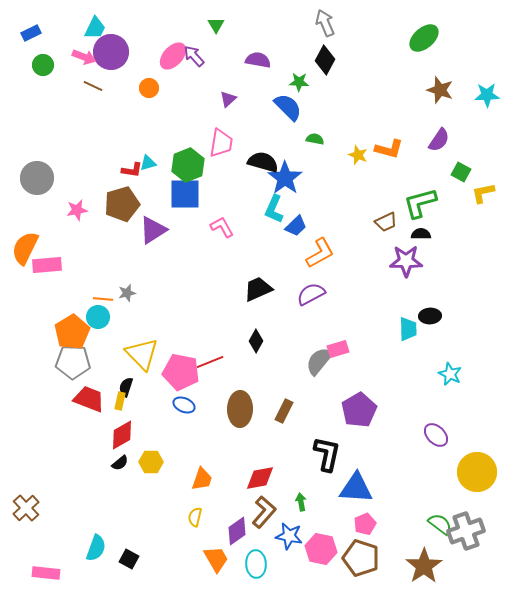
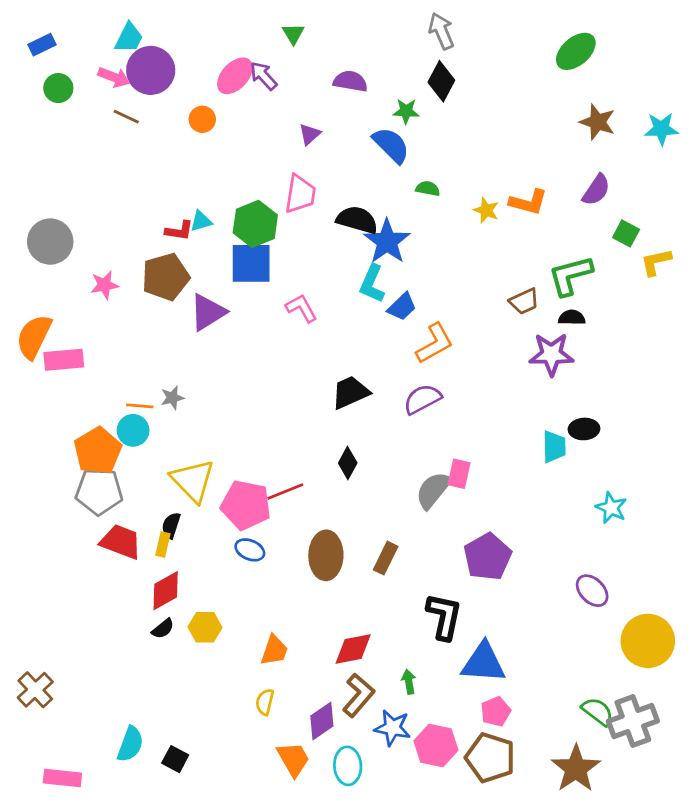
pink rectangle: (338, 349) -> (459, 474), turned -60

